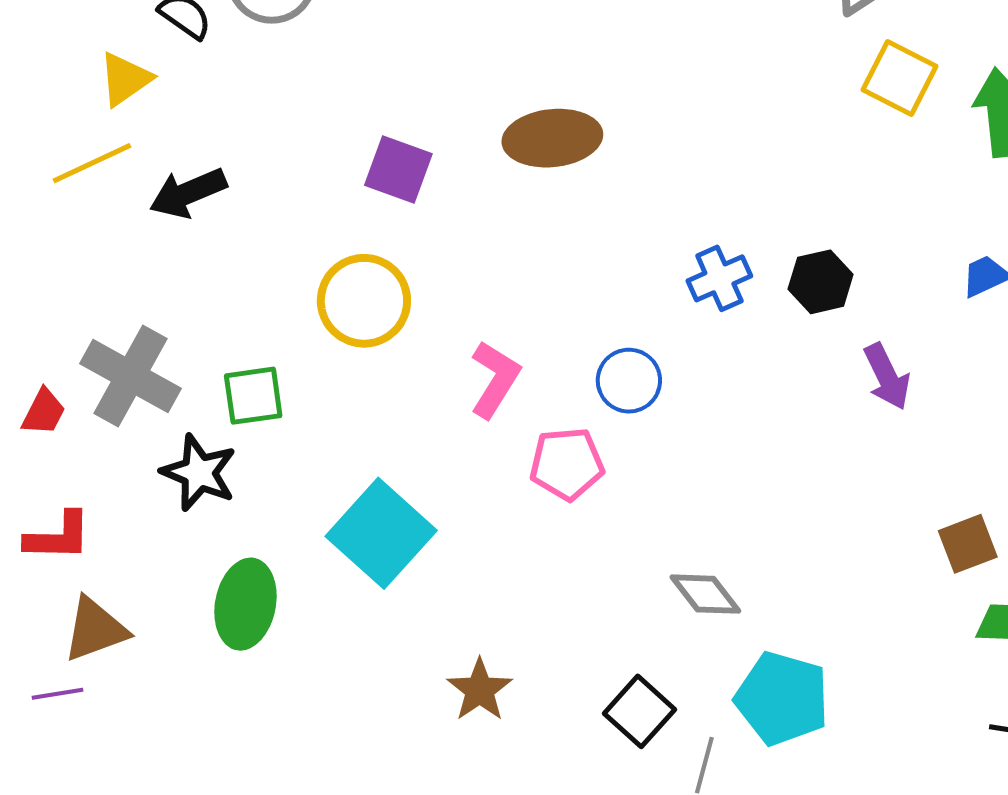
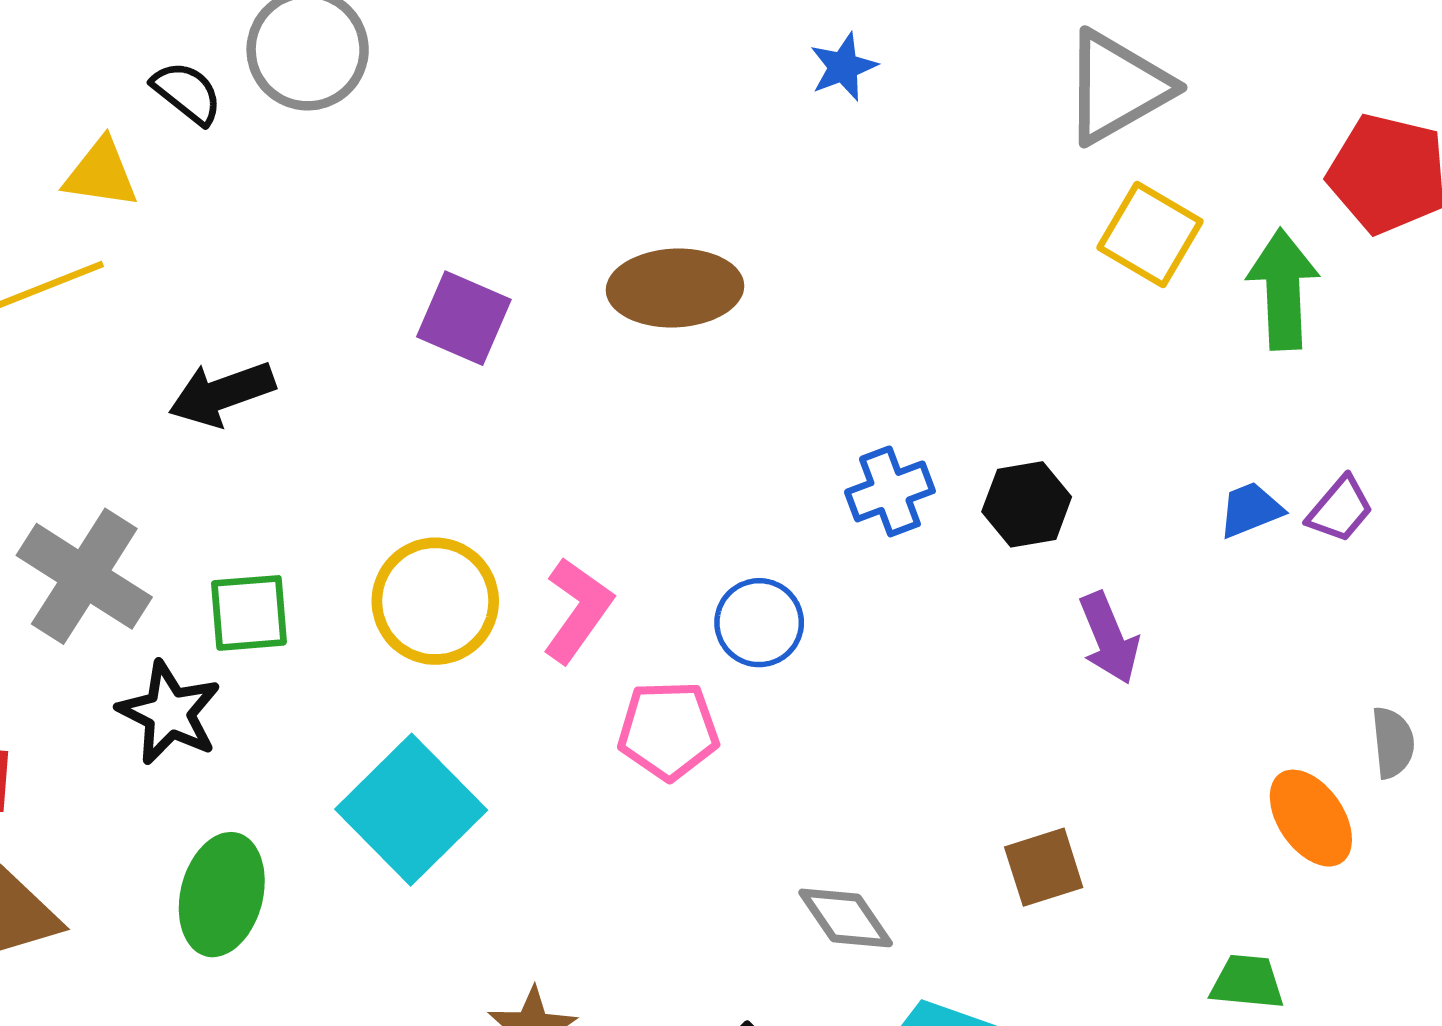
yellow triangle: (125, 79) -> (101, 174), turned 40
black arrow: (188, 193) -> (222, 394), moved
yellow circle: (364, 301) -> (435, 601), moved
brown square: (968, 544) -> (1044, 867), moved

